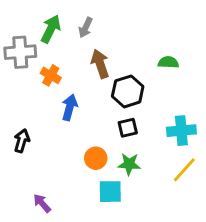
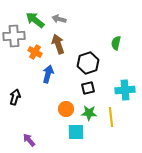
gray arrow: (86, 28) -> (59, 19), turned 80
green arrow: (51, 29) -> (35, 20), turned -78
green semicircle: (168, 62) -> (116, 43), turned -80
brown arrow: (100, 64) -> (58, 44), moved
yellow line: (184, 170) -> (111, 117), moved, turned -48

